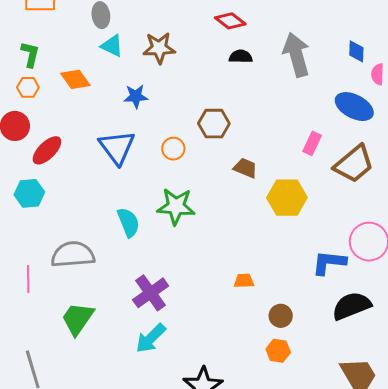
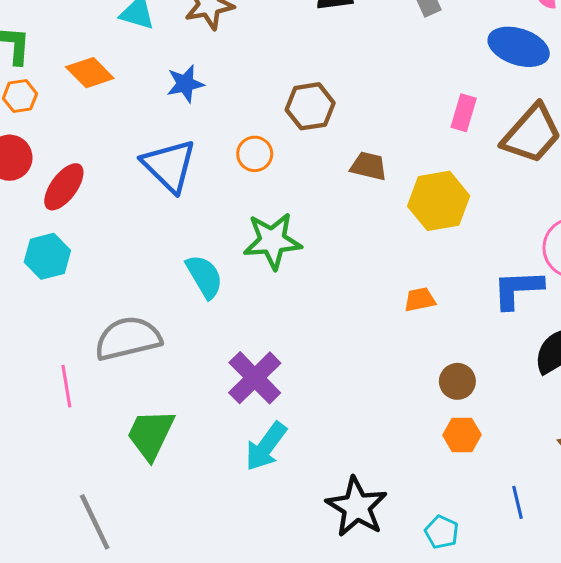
orange trapezoid: (244, 281) -> (420, 300), moved

